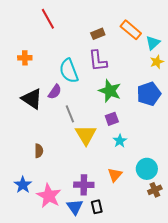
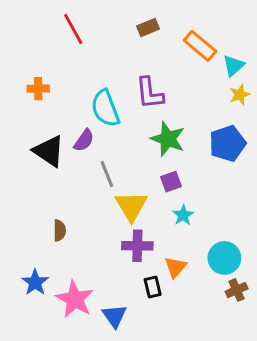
brown rectangle: (98, 34) -> (148, 27), moved
purple cross: (84, 185) -> (137, 246), moved
black rectangle: (97, 207) -> (153, 287), moved

